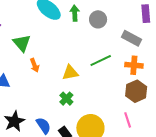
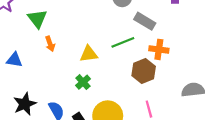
gray rectangle: (132, 38) -> (145, 21), moved
brown hexagon: (136, 91) -> (144, 71), moved

